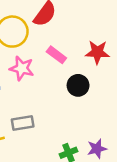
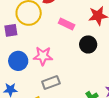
pink star: (22, 68) -> (43, 56), moved

